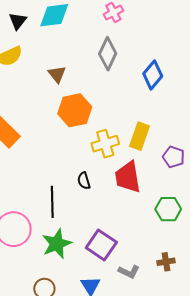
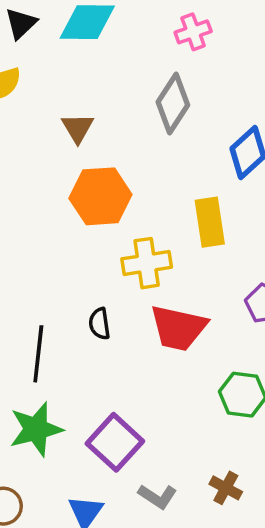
yellow rectangle: (140, 136) -> (210, 222), moved, turned -36
red trapezoid: (128, 177) -> (178, 328), turned -76
brown cross: (166, 262) -> (226, 488), turned 30

